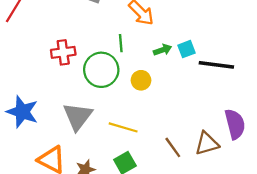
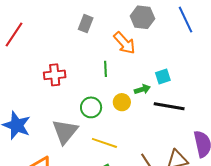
green arrow: (163, 50) -> (142, 89), moved
black line: (216, 65) -> (169, 106), moved
green circle: (101, 70) -> (91, 107), moved, size x0.7

